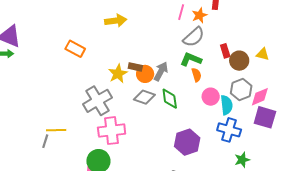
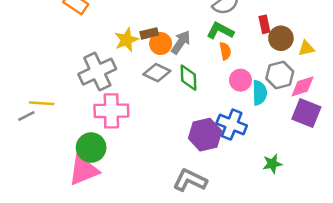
yellow triangle: (263, 54) -> (306, 48), moved, turned -32
brown rectangle: (135, 67) -> (149, 33), turned -32
blue cross: (229, 130) -> (232, 124), moved
gray line: (45, 141) -> (26, 116), turned 40

